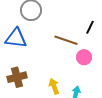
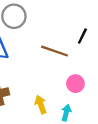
pink circle: (84, 57) -> (75, 84), moved

